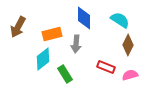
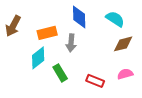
brown diamond: (128, 45) -> (123, 44), turned 50
red rectangle: (106, 67) -> (95, 81), moved

